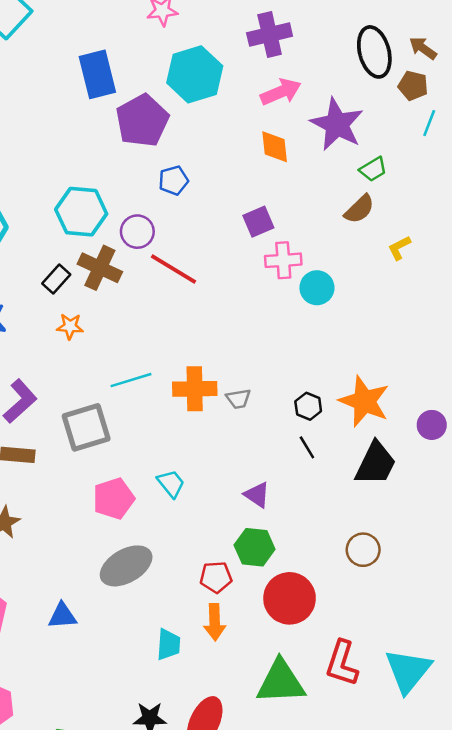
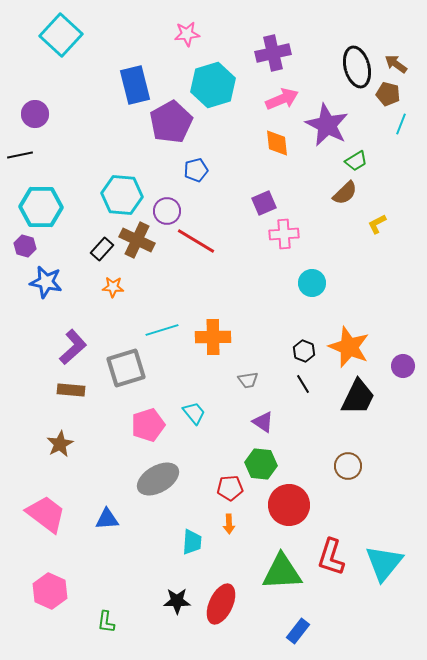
cyan circle: (317, 288) -> (312, 283), moved
gray trapezoid: (238, 399) -> (248, 380), moved
orange arrow: (215, 622) -> (229, 524), size x0.7

